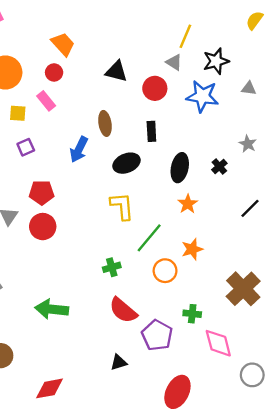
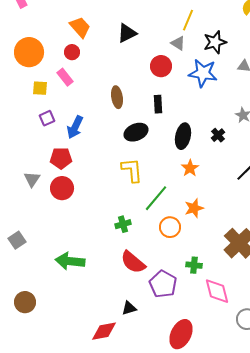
black triangle: (116, 71) -> (127, 33), moved, turned -40
blue arrow: (79, 150) -> (75, 127), moved
red diamond: (49, 388) -> (104, 331), moved

